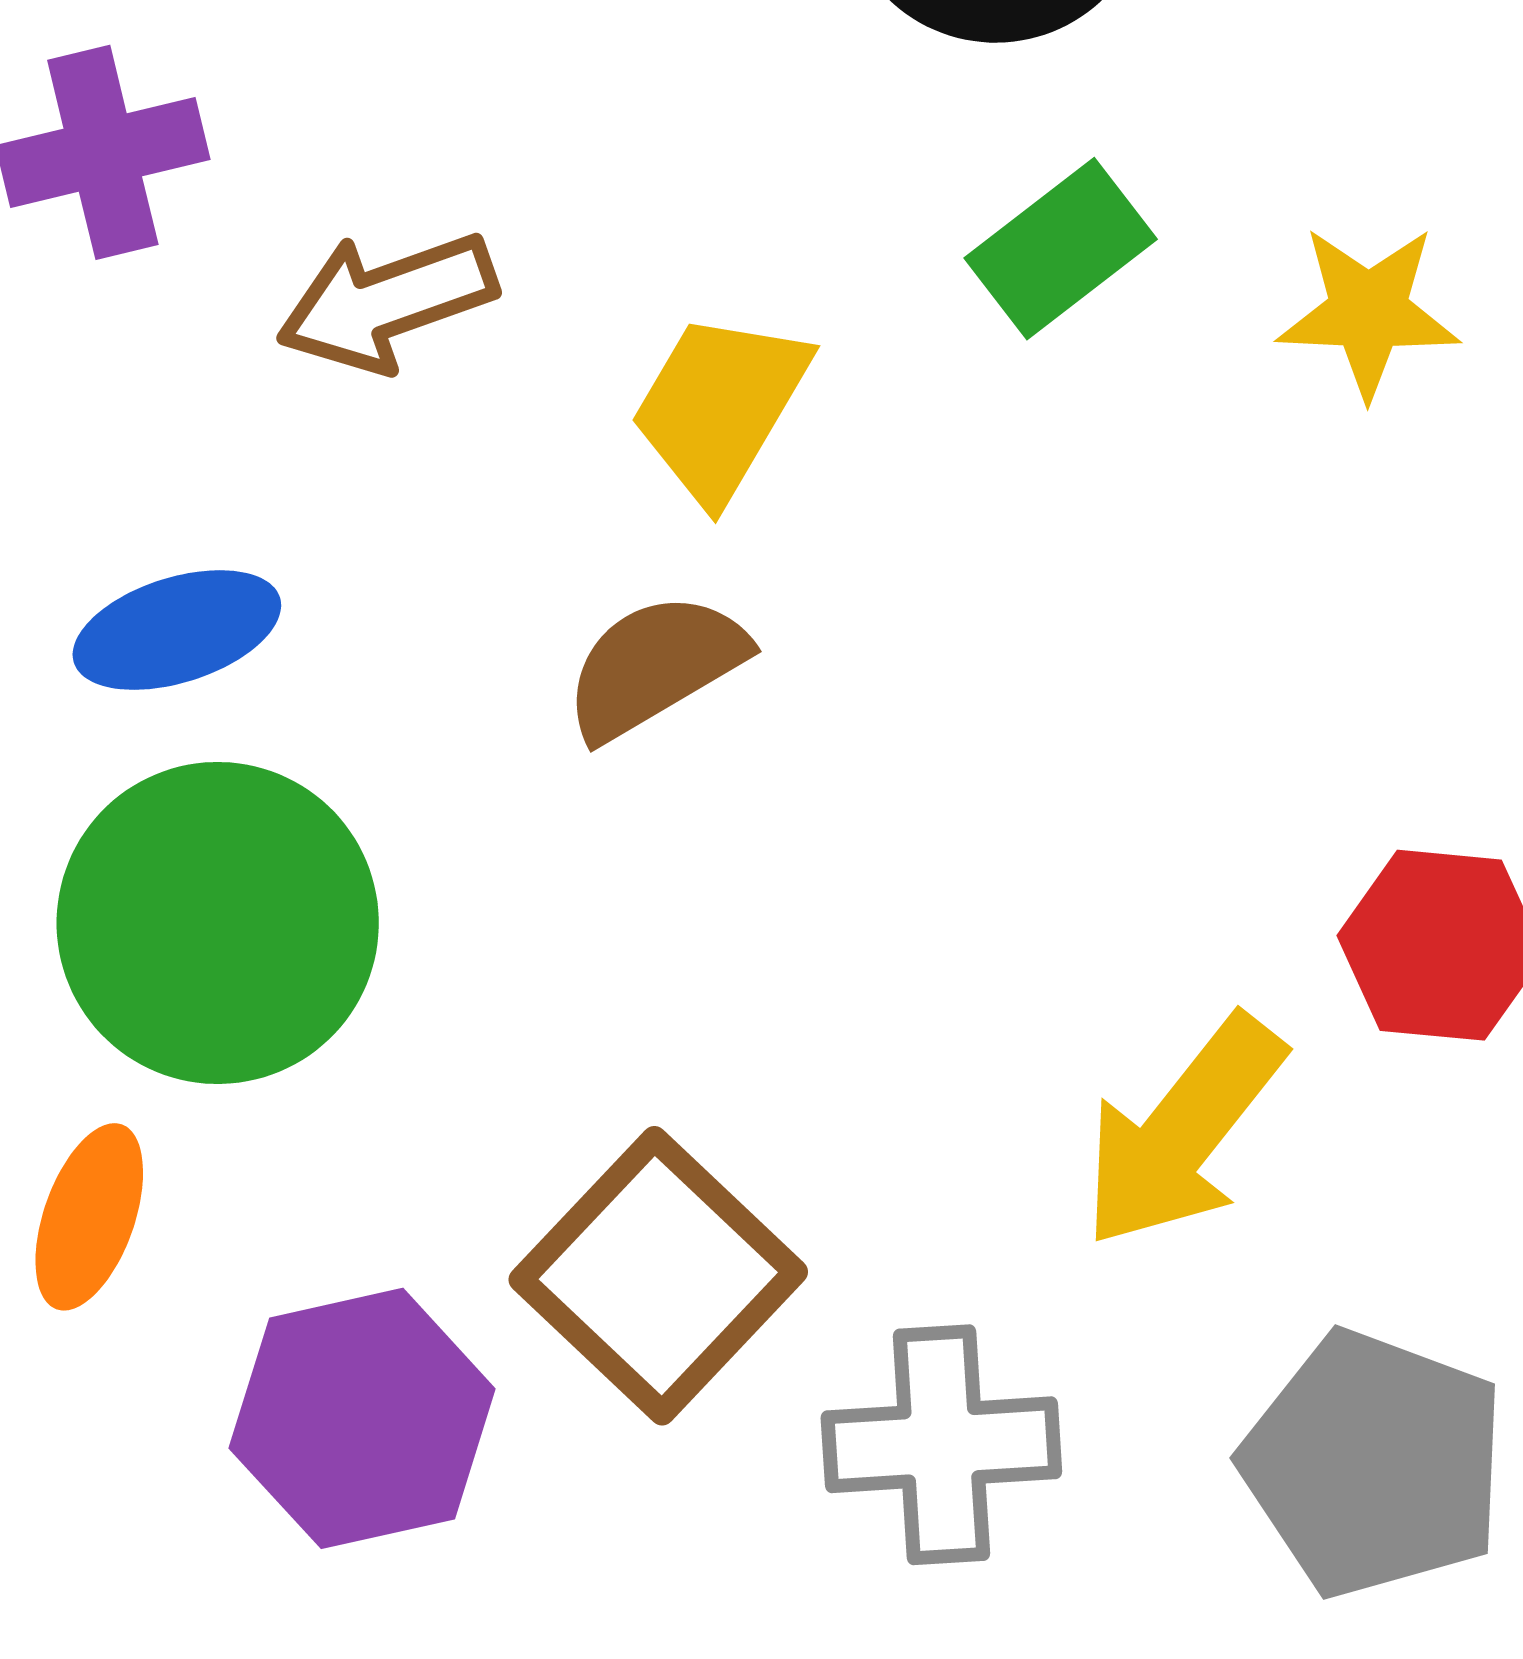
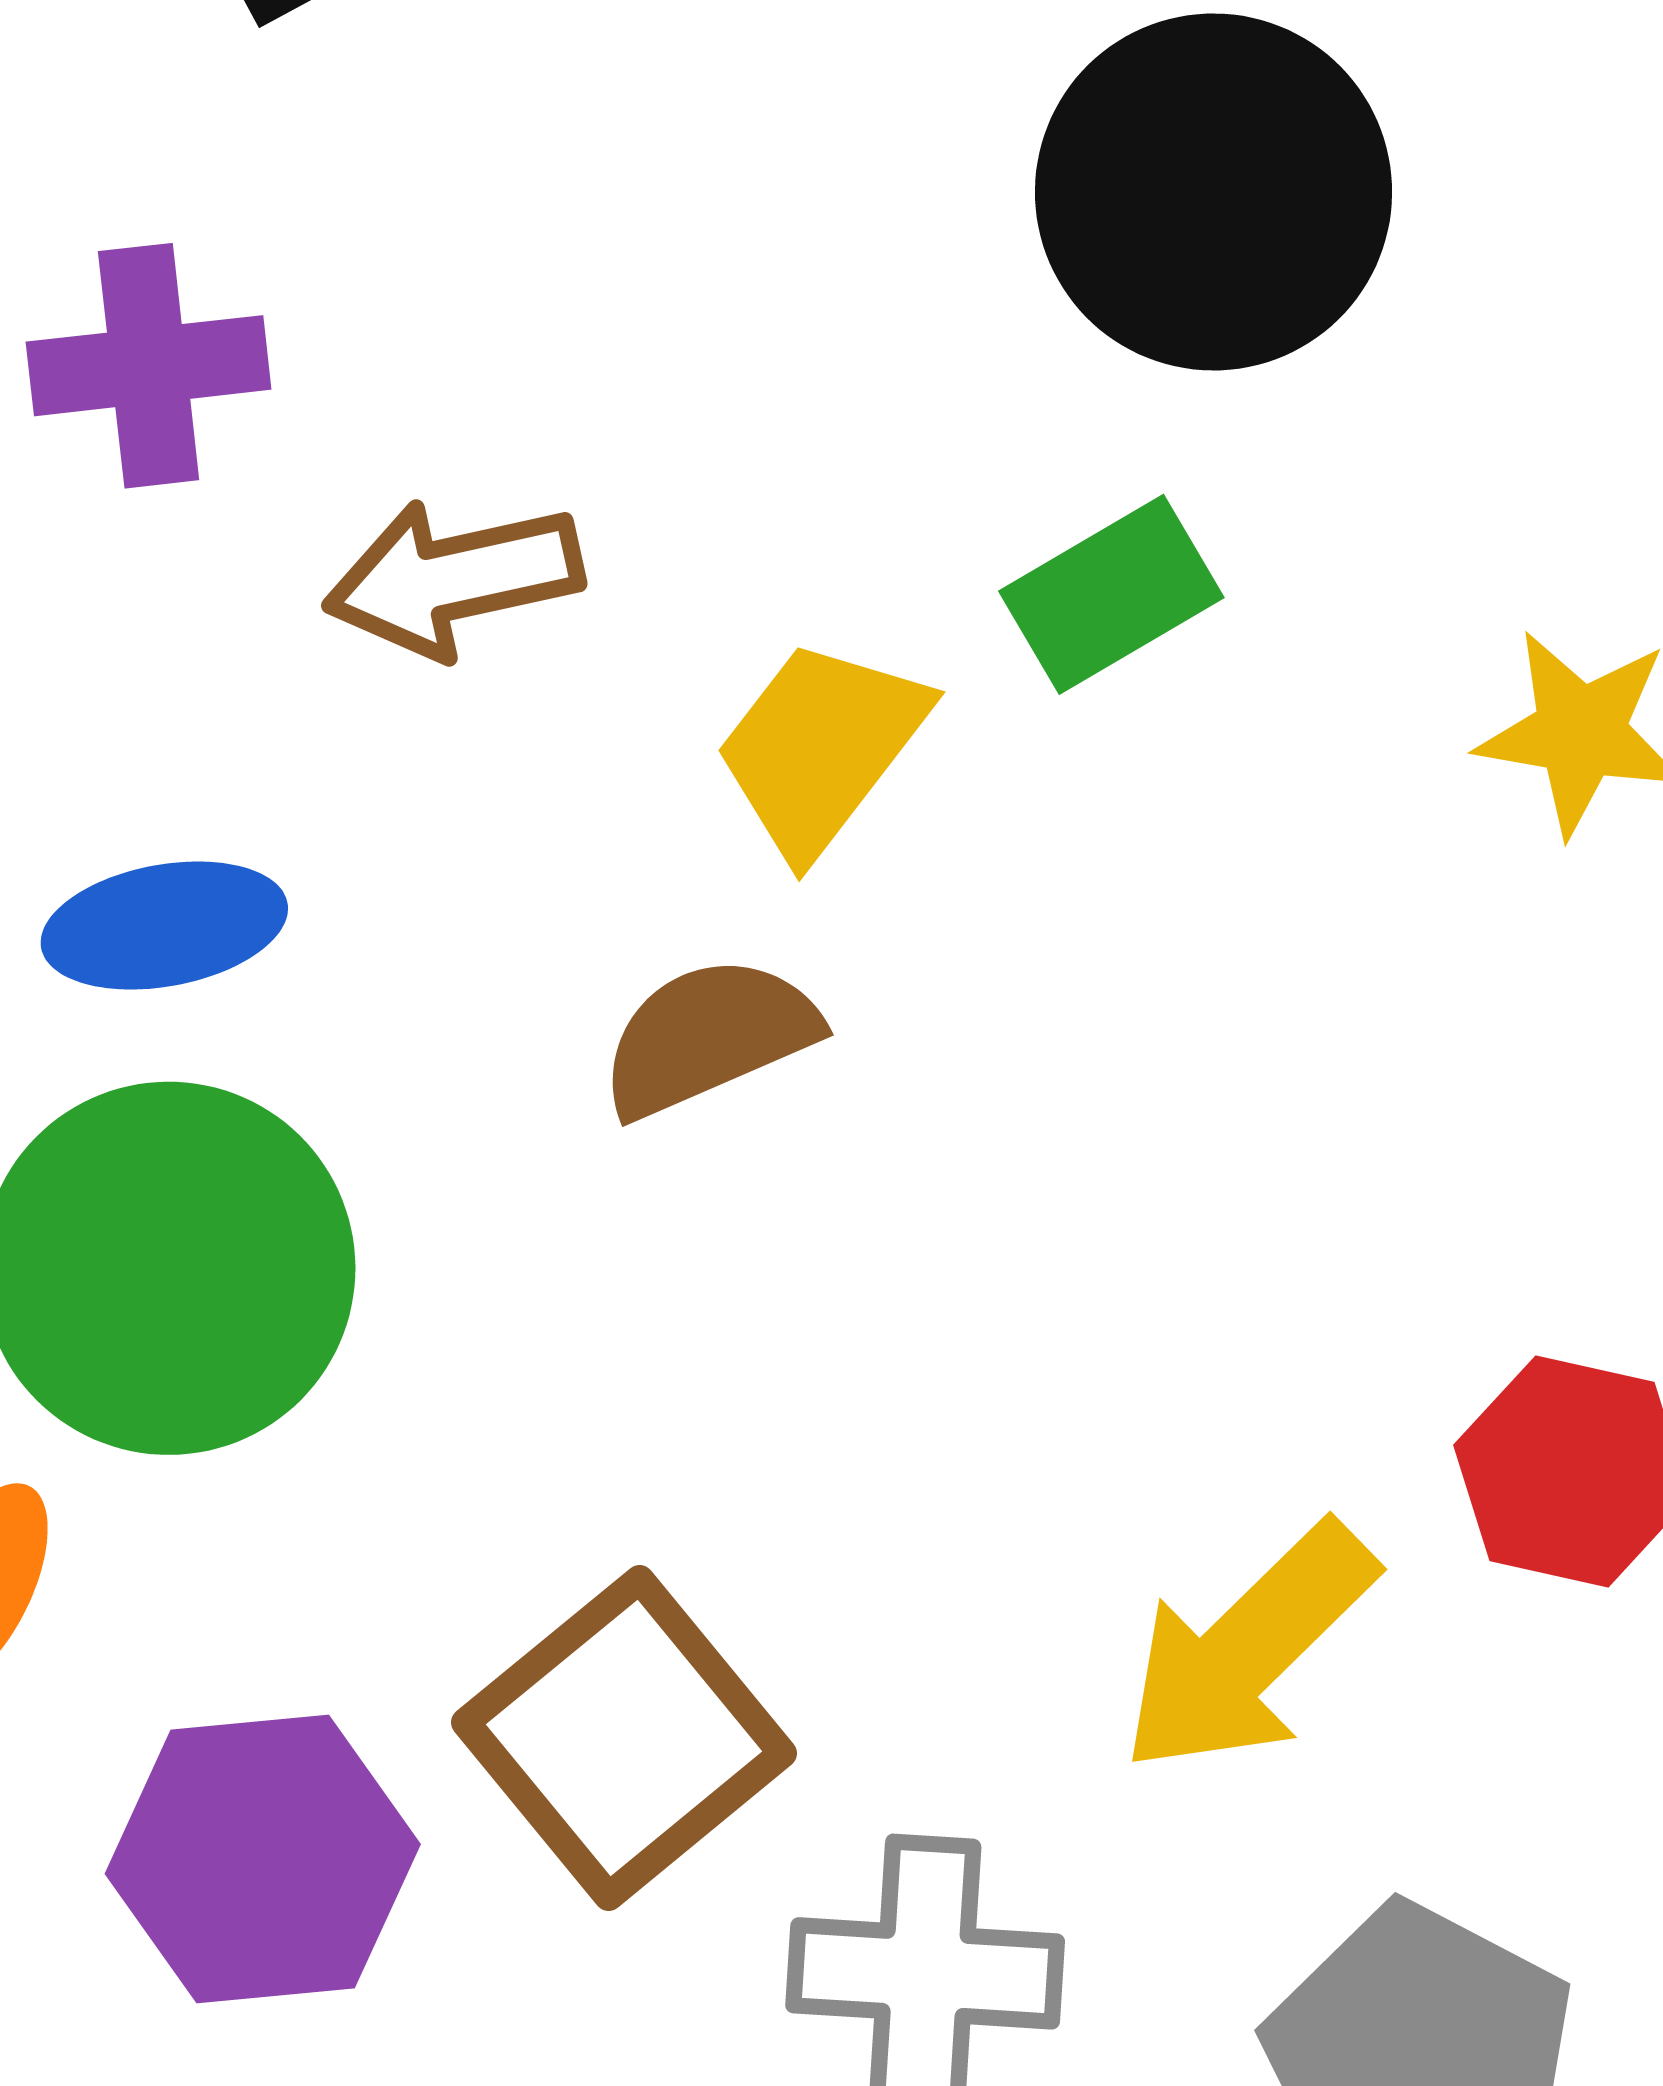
green rectangle: (1061, 249) -> (1111, 594), moved

